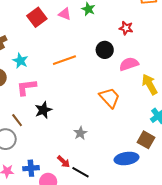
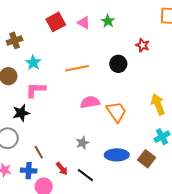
pink semicircle: (129, 64) -> (90, 102), moved
black star: (43, 110) -> (21, 113), moved
brown line: (17, 120) -> (39, 152), moved
blue ellipse: (126, 158) -> (117, 155), moved
black line: (80, 172) -> (85, 175), moved

